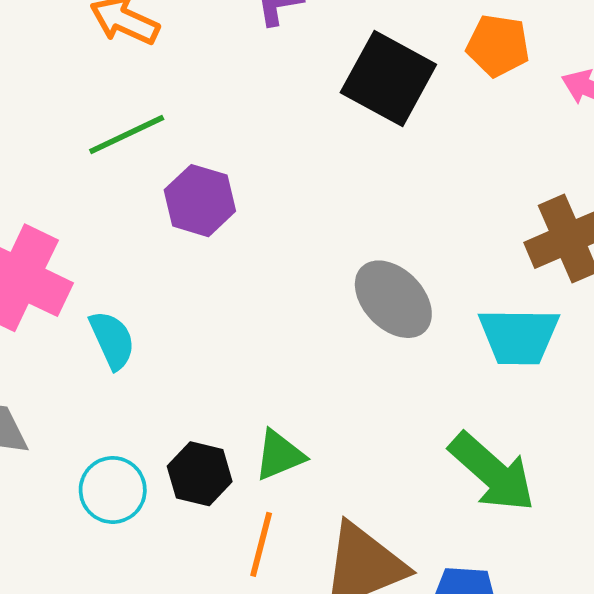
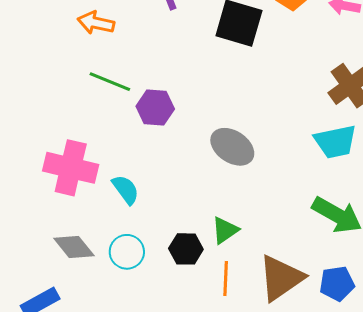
green line: (127, 135) -> (110, 82), turned 60
gray ellipse: (393, 299) -> (232, 147), moved
cyan circle: (113, 490) -> (127, 252), moved

